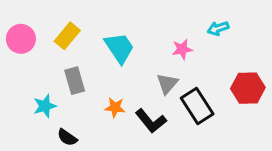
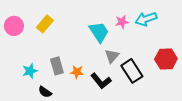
cyan arrow: (218, 28) -> (146, 19), size x1.5
cyan trapezoid: (119, 48) -> (99, 32), moved
pink star: (182, 49) -> (122, 22), moved
gray rectangle: (75, 81) -> (57, 66), moved

